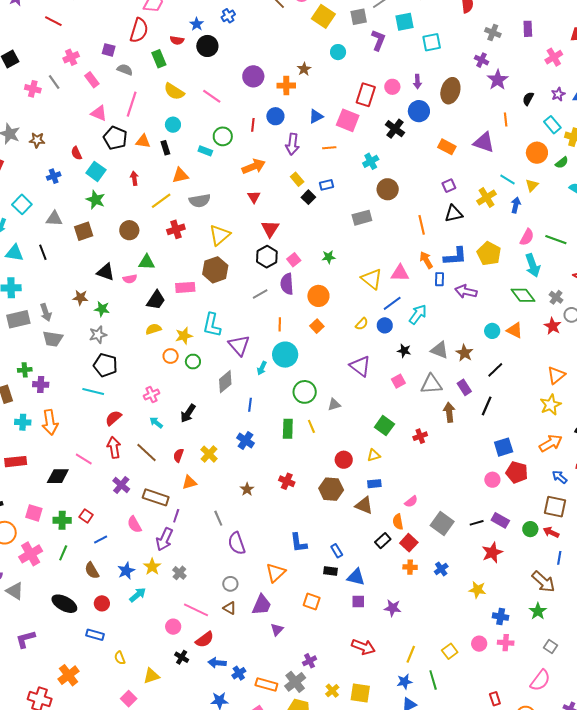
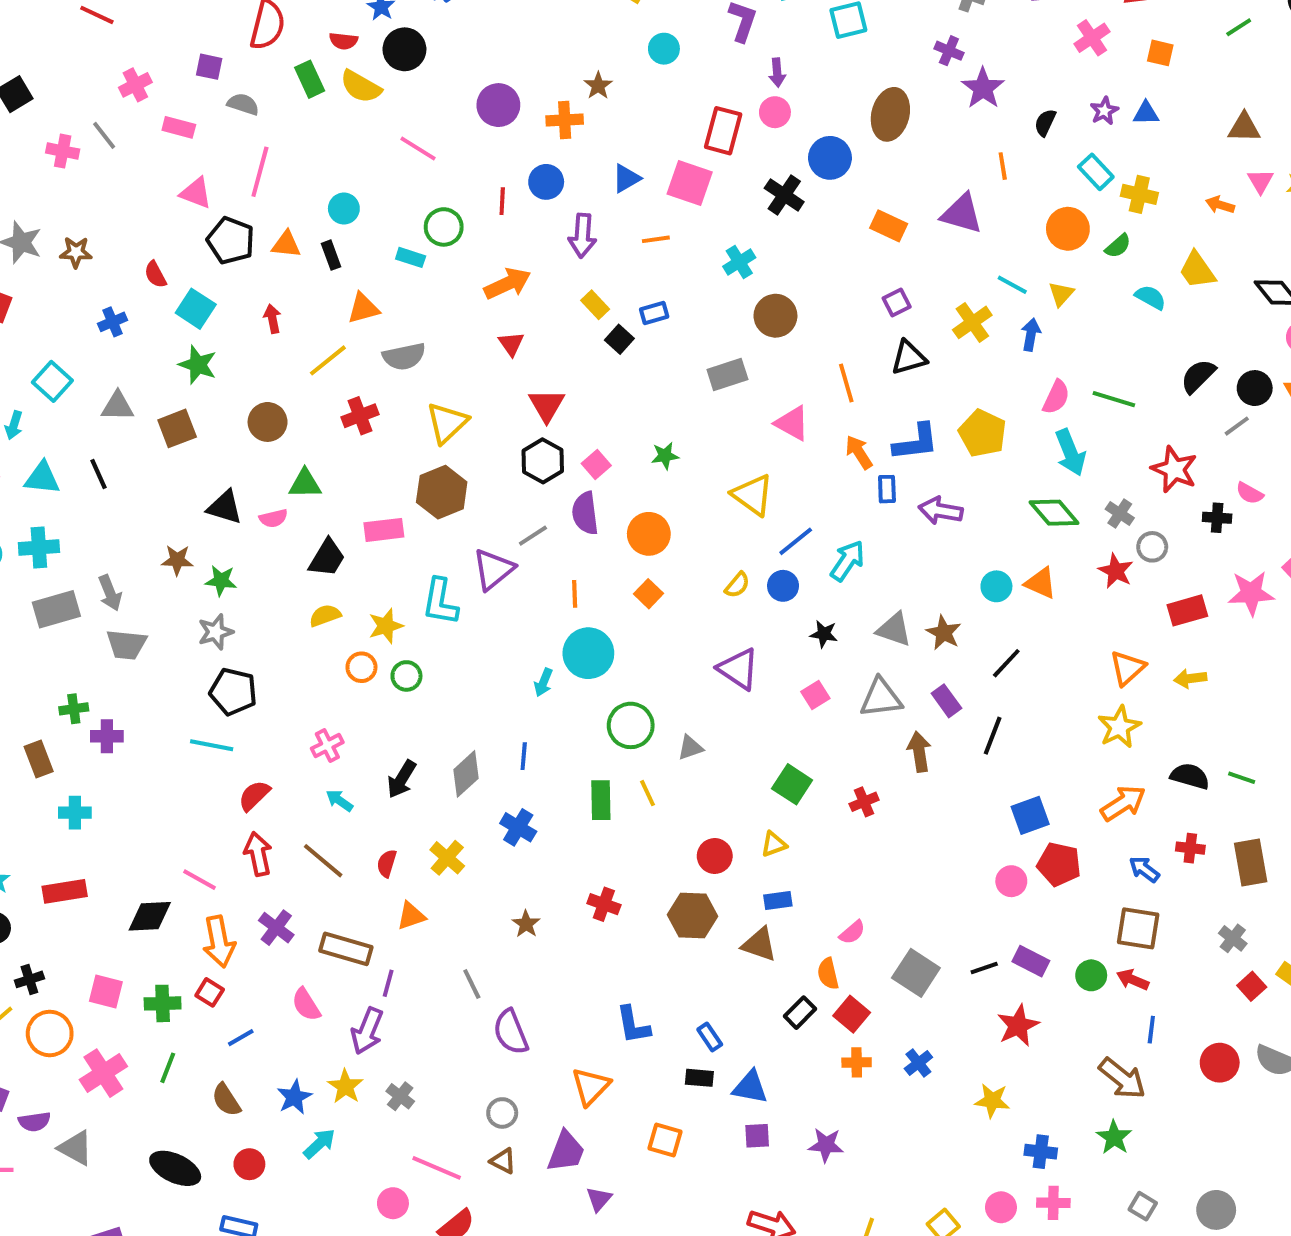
pink rectangle: (92, 80) -> (179, 127), turned -35
purple arrow: (417, 82) -> (777, 73), moved
yellow semicircle: (174, 91) -> (361, 87), moved
pink triangle: (400, 273) -> (792, 423), moved, turned 30
purple triangle: (239, 345) -> (493, 569), moved, turned 35
gray diamond: (225, 382) -> (466, 774), moved
orange arrow: (50, 422) -> (219, 942), moved

